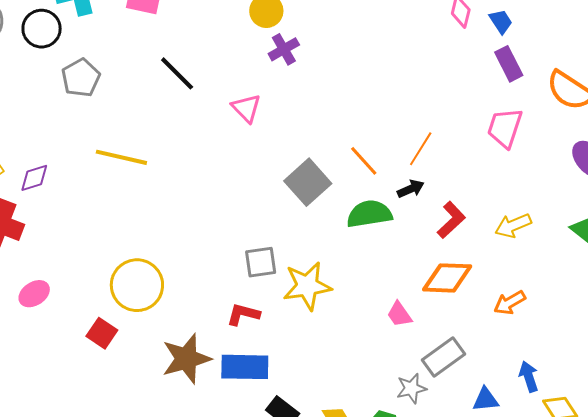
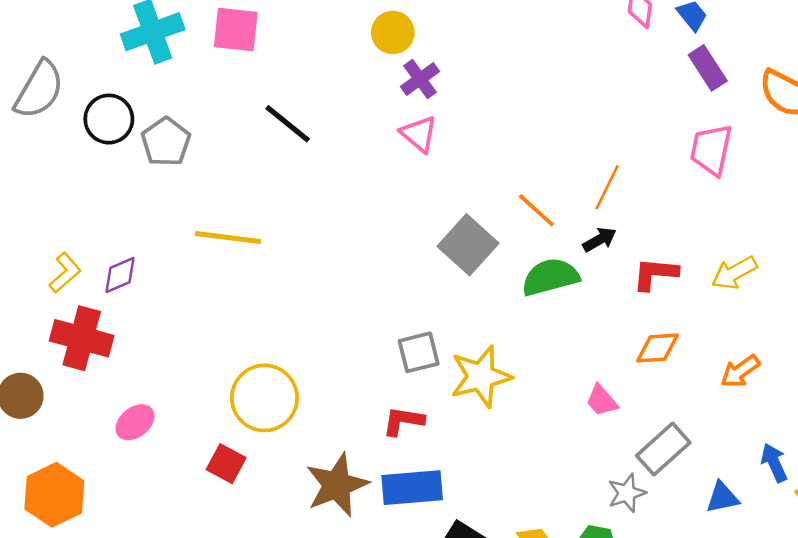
black circle: (42, 29) -> (109, 119), moved
pink triangle: (246, 108) -> (419, 134), moved
red L-shape: (451, 220) -> (655, 274), turned -126
orange diamond: (447, 278) -> (658, 348), size x0.7

